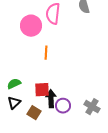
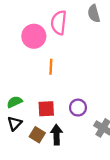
black arrow: (51, 99) -> (56, 135), moved
purple circle: (63, 106) -> (78, 108), moved

